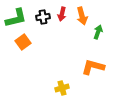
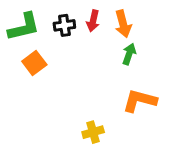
green arrow: (98, 32) -> (129, 54), moved

